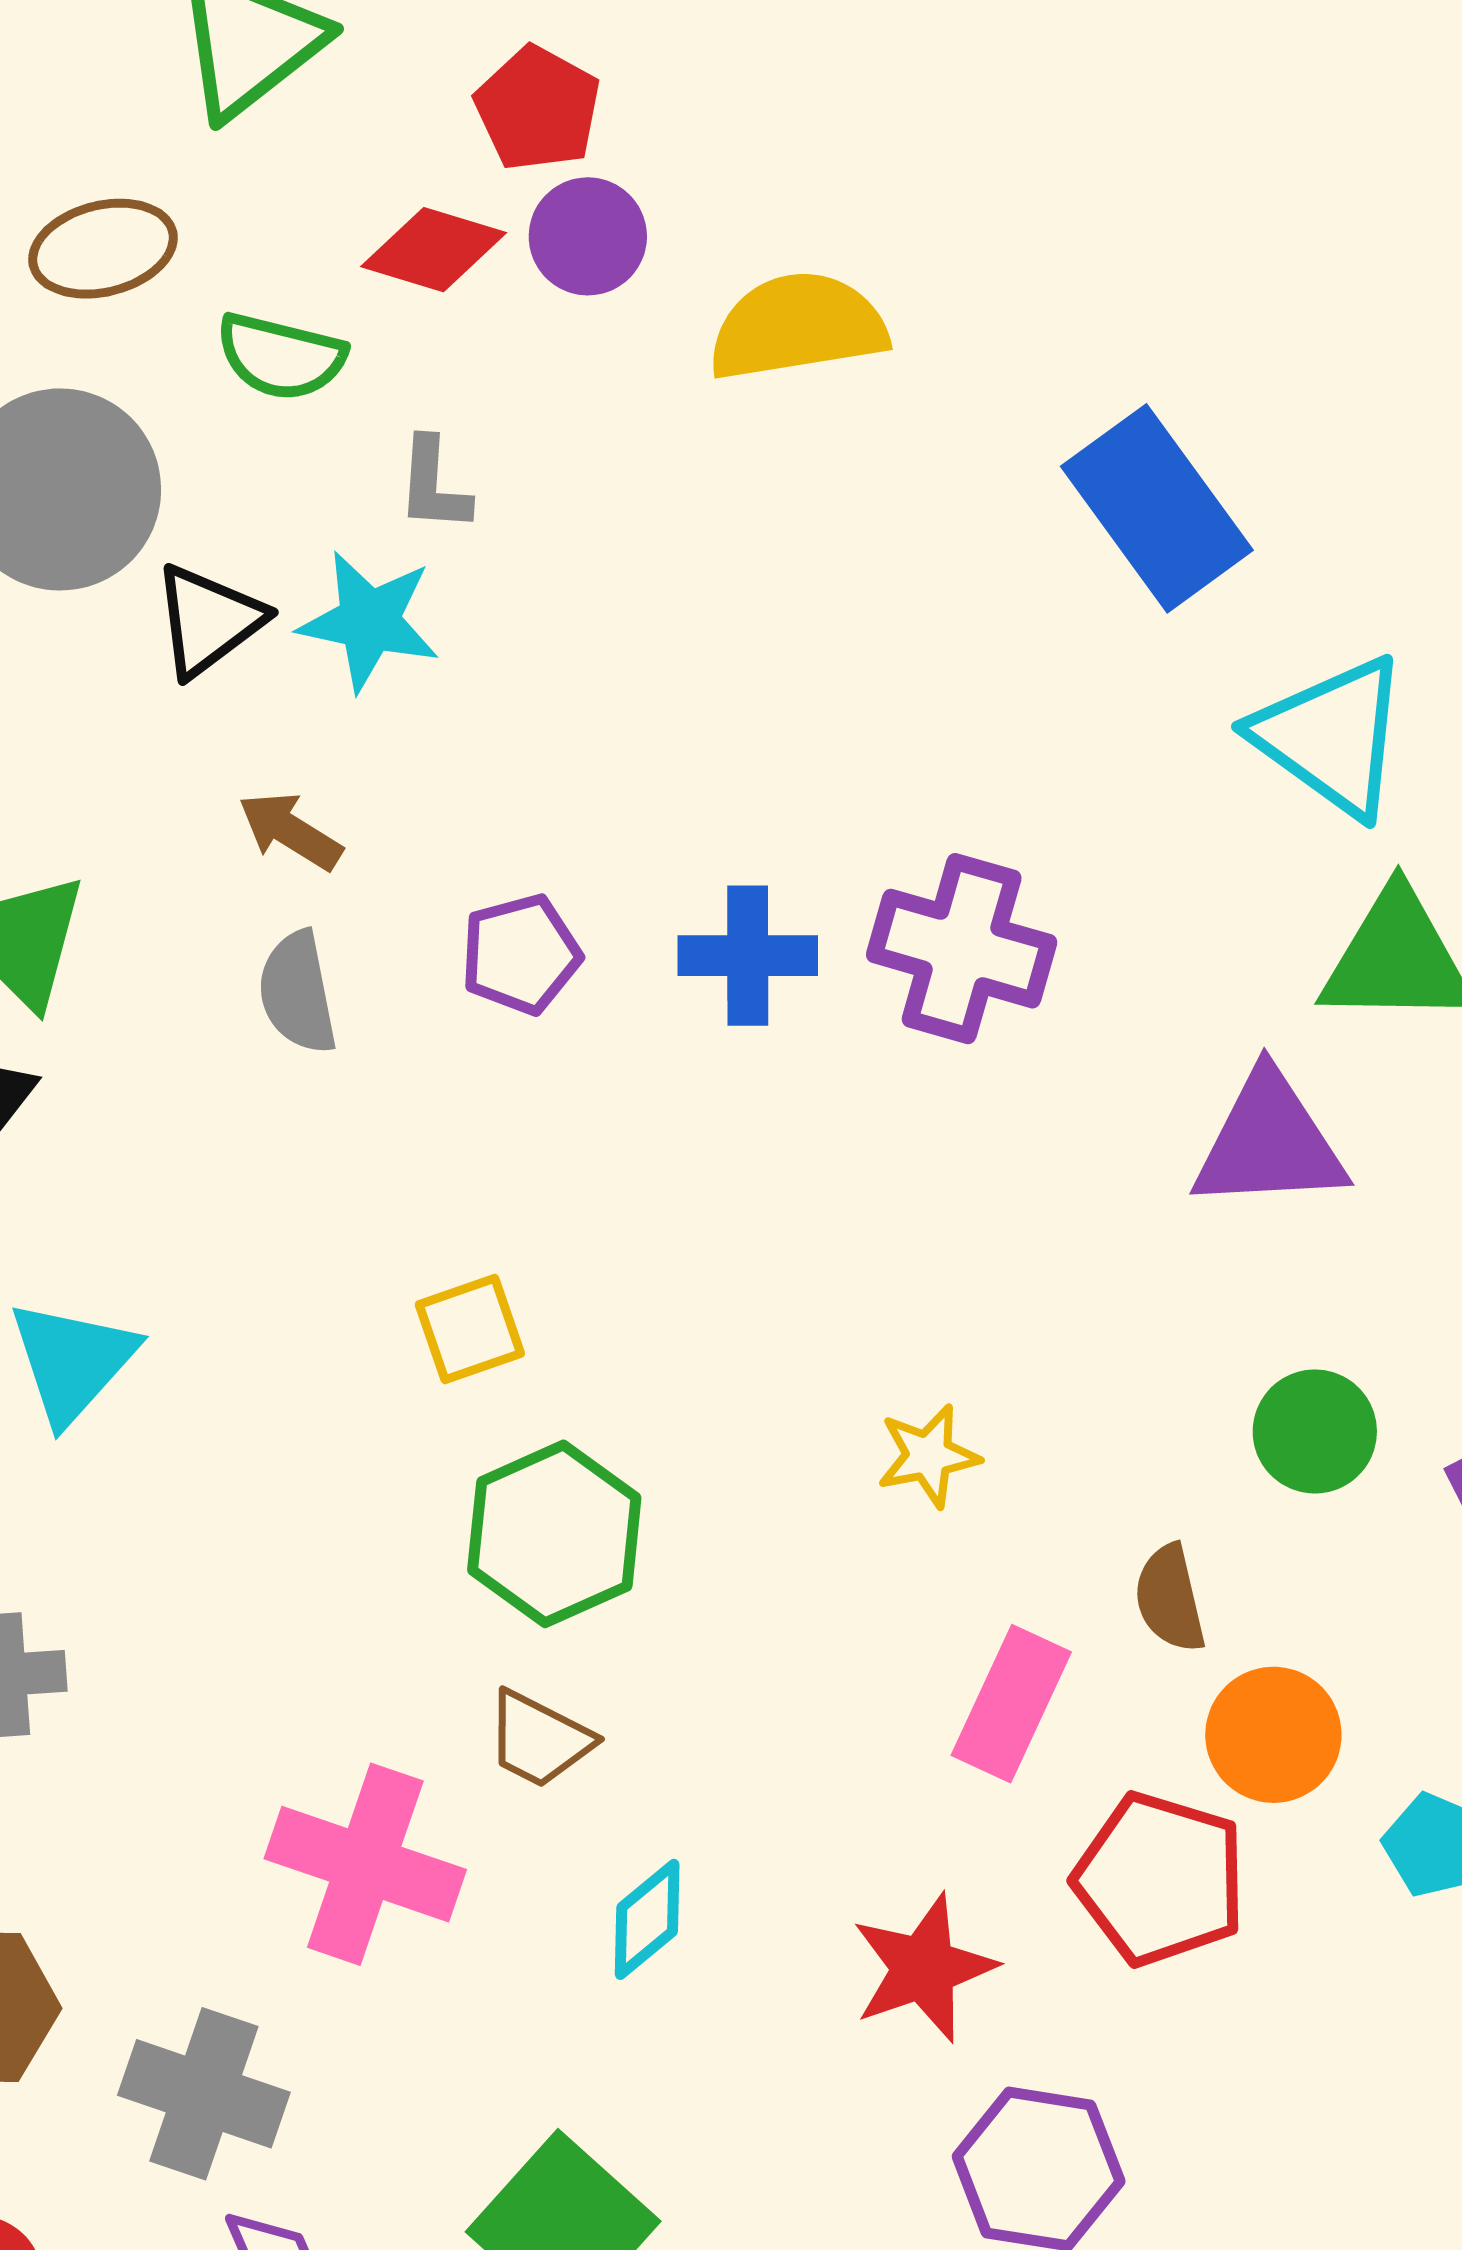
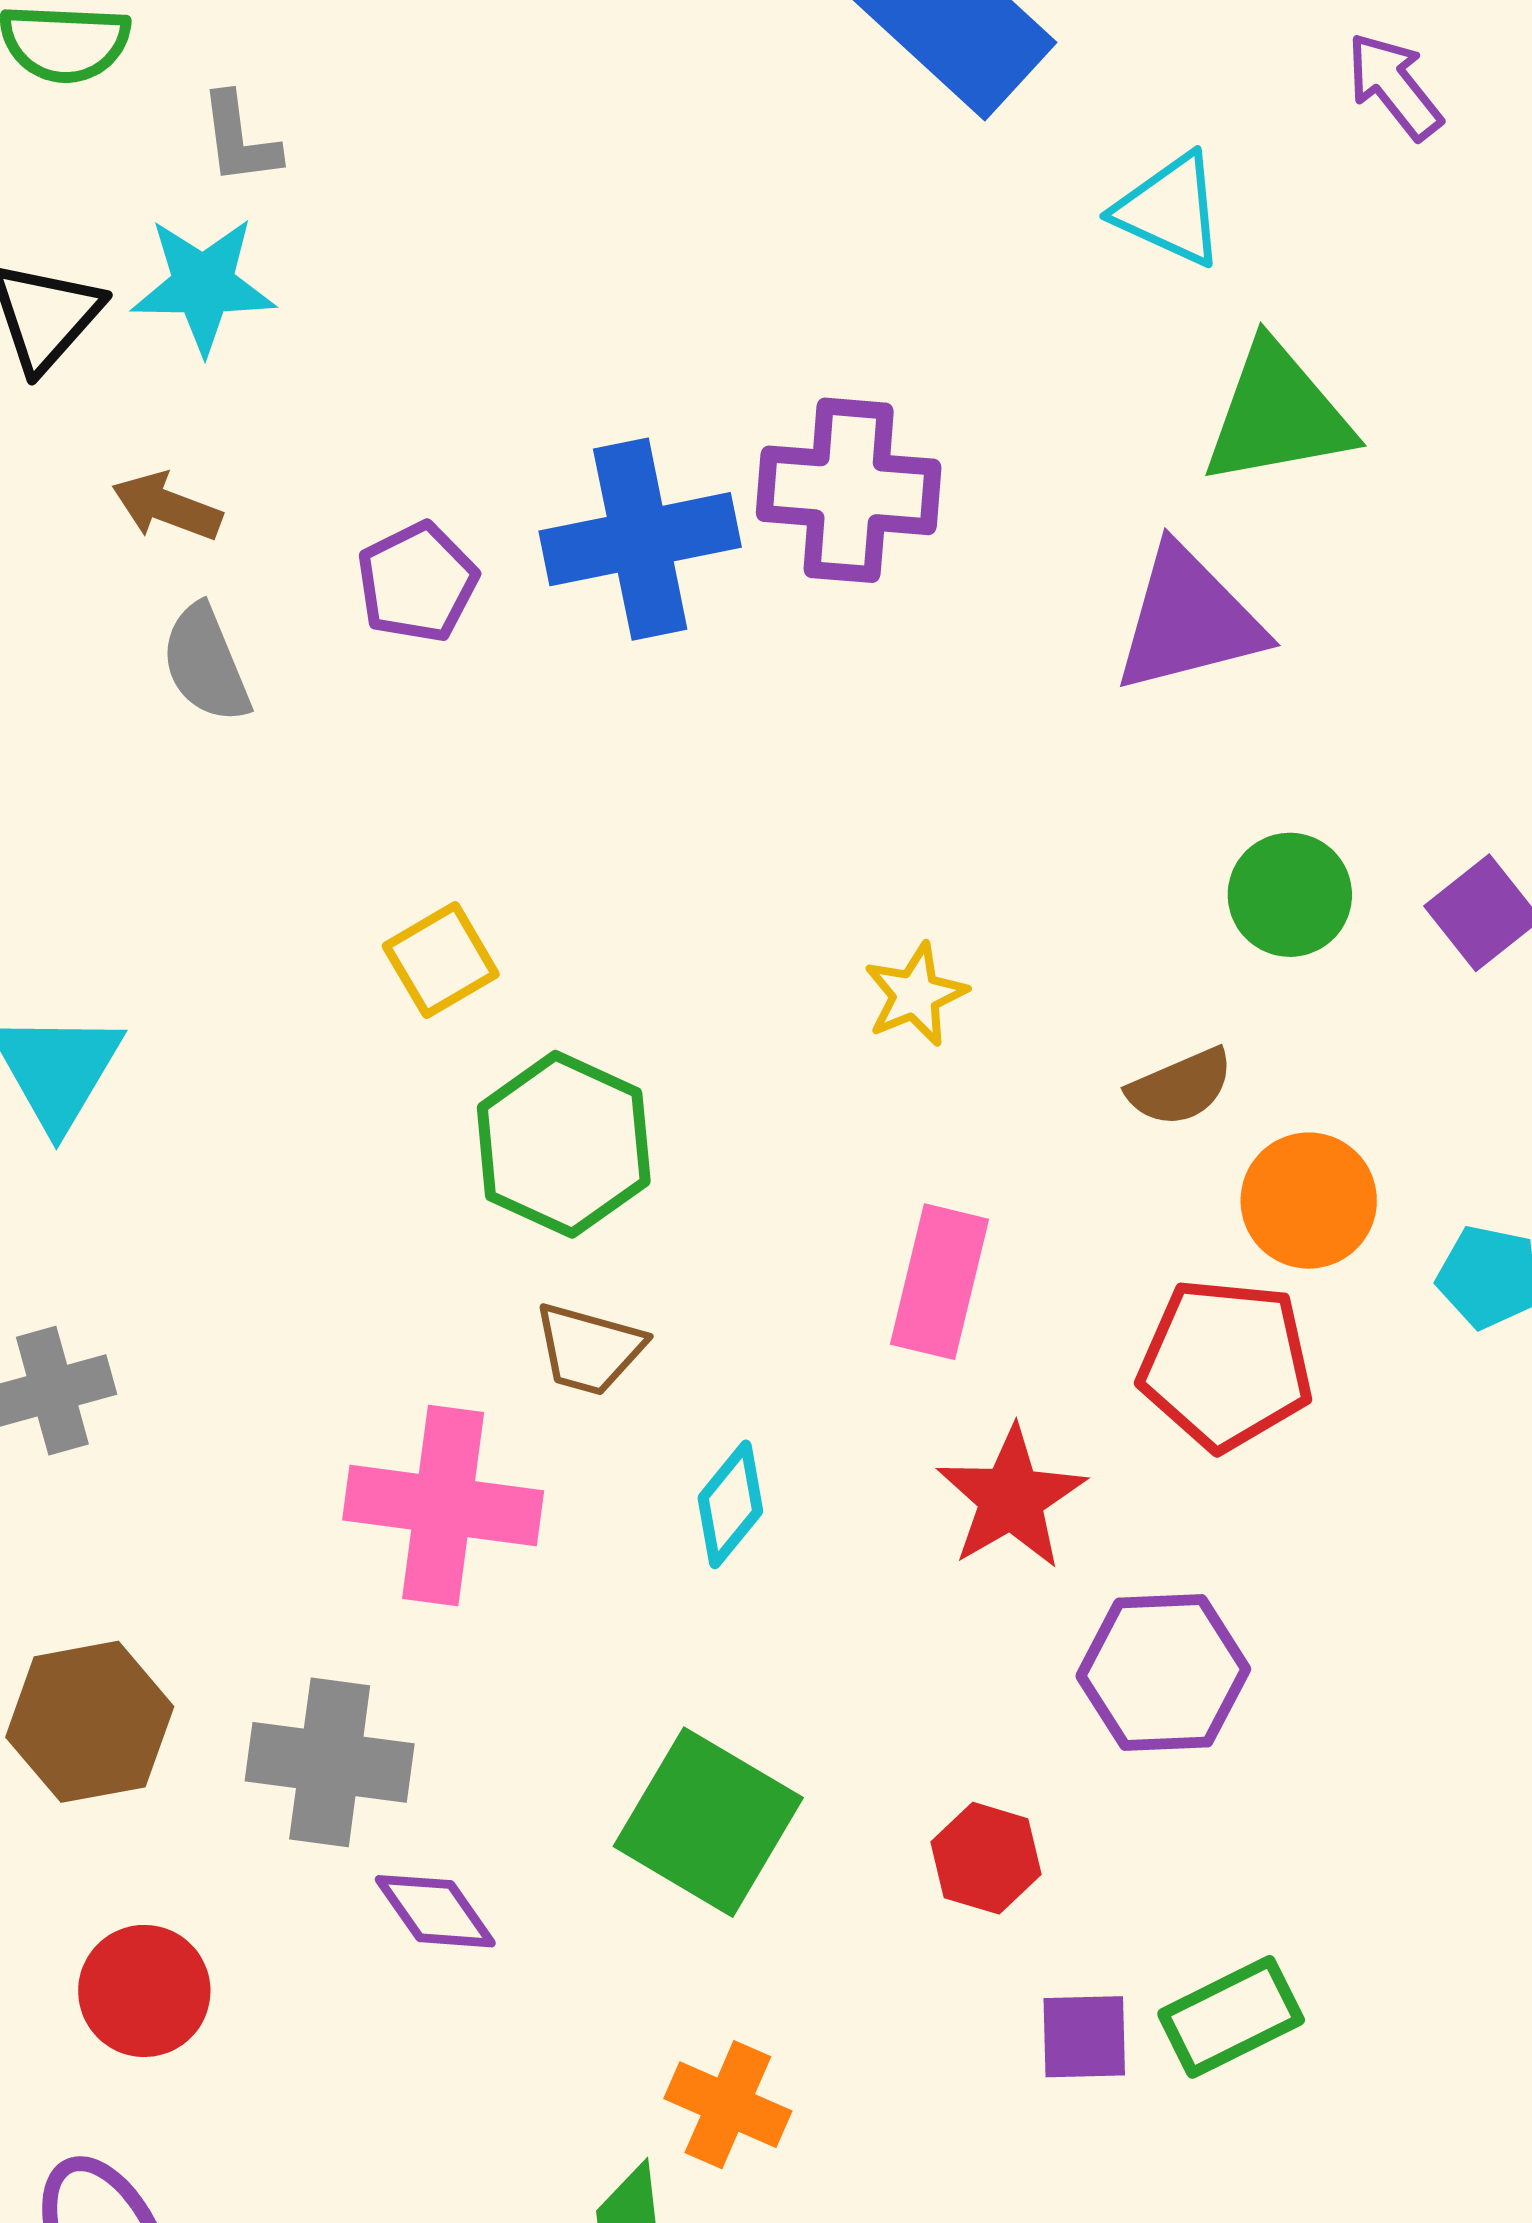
cyan triangle: (1331, 736) -> (1170, 210), size x0.7
blue cross: (748, 956) -> (640, 539), size x1.4
brown semicircle: (1170, 1598) -> (1180, 1087), turned -89
pink rectangle: (1011, 1704) -> (940, 1282), moved

